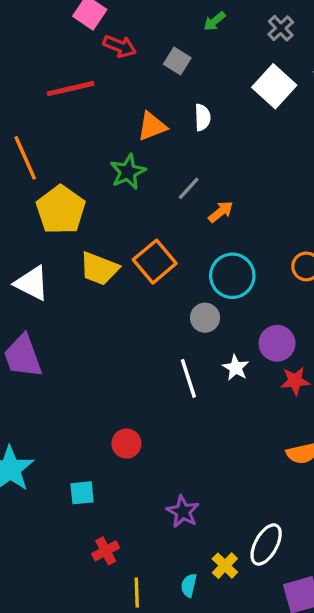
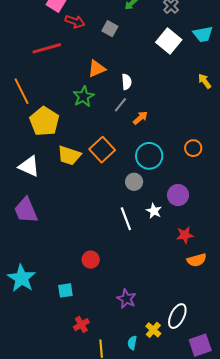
white semicircle: (203, 117) -> (127, 82), moved
red star: (295, 381) -> (185, 235), moved

